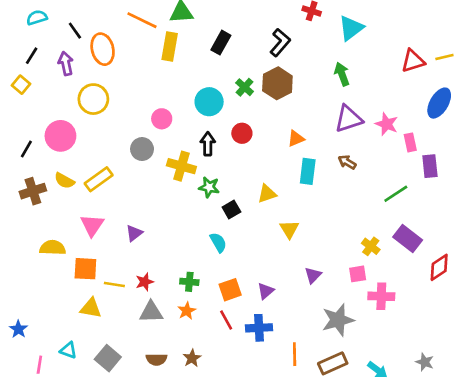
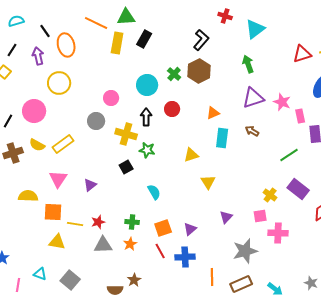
black rectangle: (221, 43) -> (144, 39), moved
black square: (231, 210) -> (126, 167), moved
brown semicircle: (156, 359) -> (115, 290), moved

